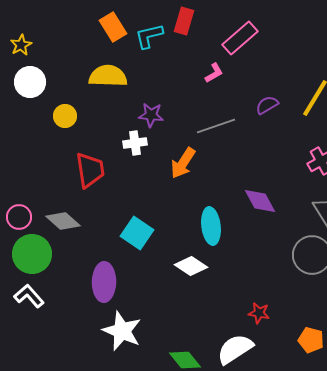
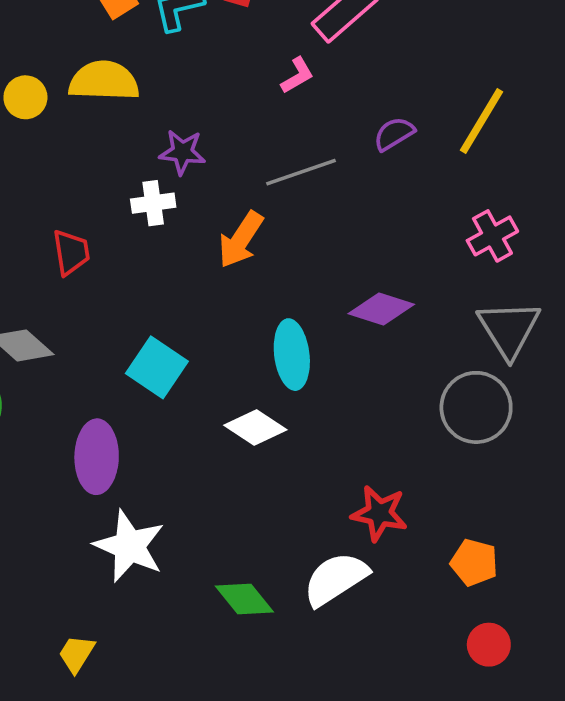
yellow circle: (65, 116) -> (25, 97), moved
red trapezoid: (90, 170) -> (71, 252), size x0.7
purple diamond: (260, 201) -> (381, 309), turned -44
red star: (259, 313) -> (379, 513), size x1.4

